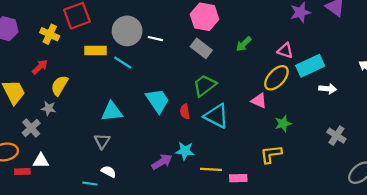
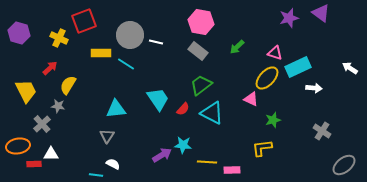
red semicircle: (185, 112) -> (183, 109), turned -128

